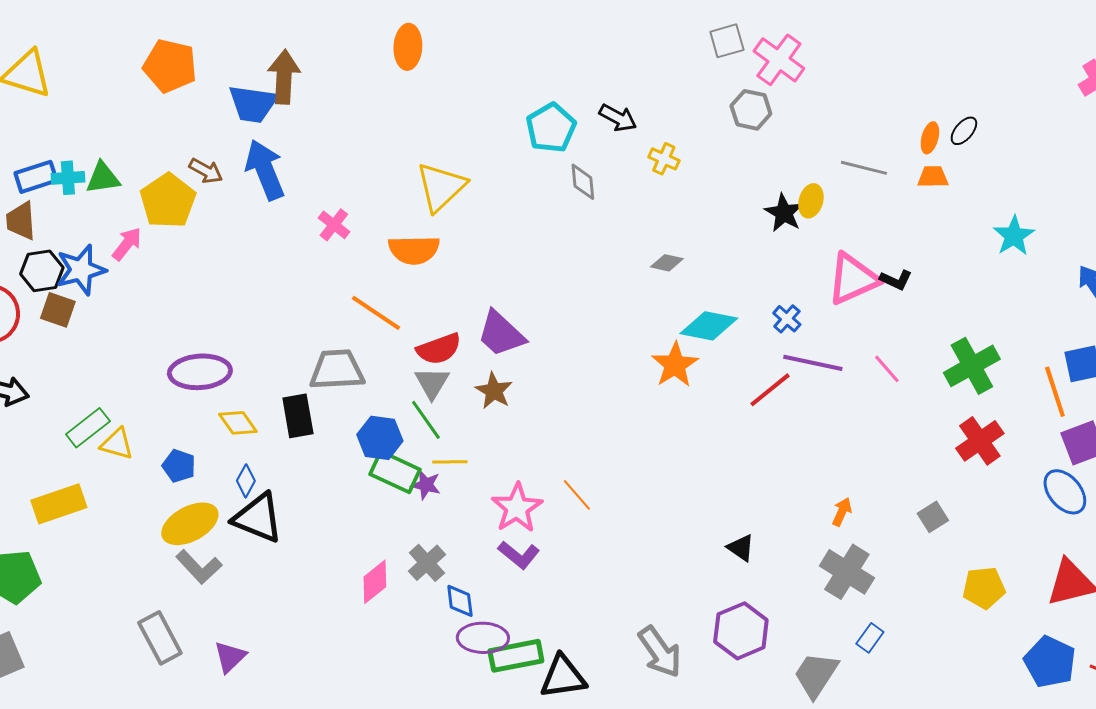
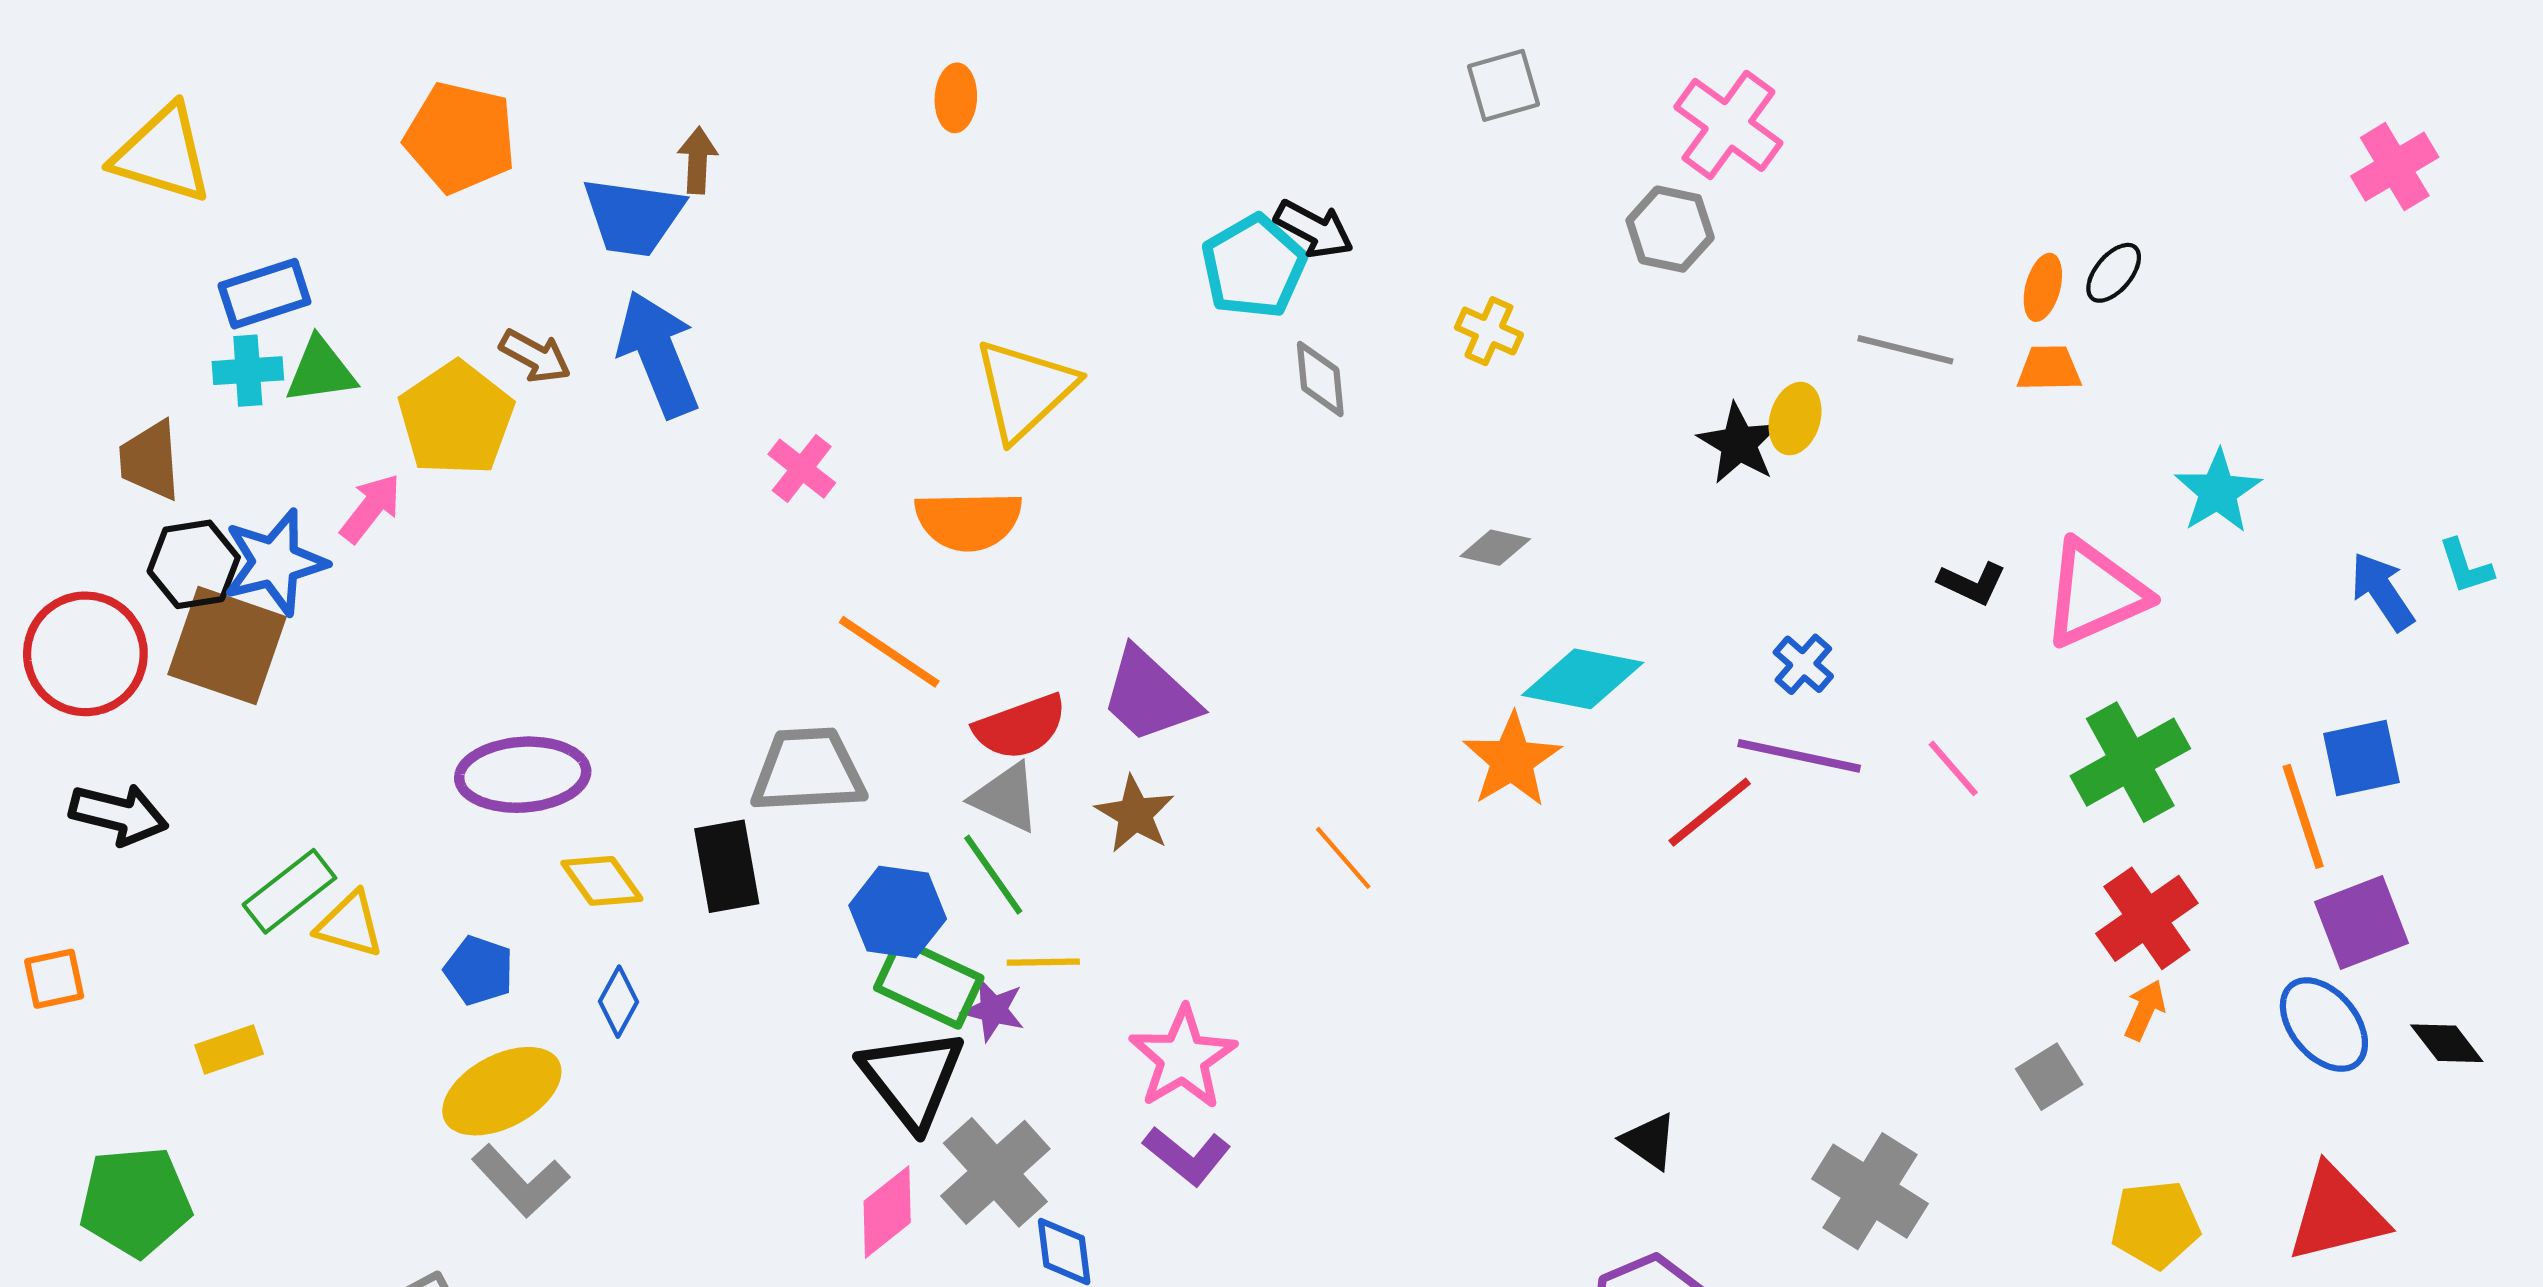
gray square: (727, 41) -> (1504, 85), moved
orange ellipse: (408, 47) -> (956, 98), size x0.7
brown arrow: (284, 77) -> (698, 160), size x0.6
black arrow: (618, 118) -> (1314, 229), moved
blue rectangle: (36, 177) -> (264, 294), moved
pink triangle: (853, 279) -> (2095, 593), moved
brown square: (58, 310) -> (227, 646), size x1.6
blue cross: (787, 319) -> (1803, 664), moved
gray triangle: (432, 383) -> (1006, 798), turned -36
orange line: (577, 495) -> (1343, 858), moved
yellow rectangle: (59, 504) -> (229, 1050), size x0.6
orange arrow: (842, 512) -> (2145, 1010), moved
black triangle: (258, 518) -> (912, 1079), moved, turned 30
gray cross: (427, 563) -> (995, 1172), size x1.4

